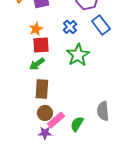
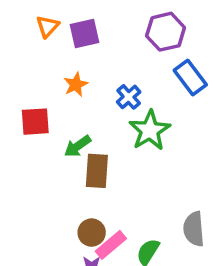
blue cross: (70, 27) -> (129, 97), moved
red square: (41, 45) -> (35, 122), moved
brown rectangle: (42, 89) -> (97, 171), moved

